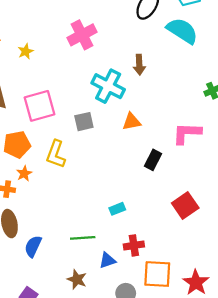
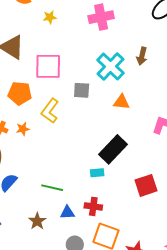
black rectangle: (153, 160) -> (113, 149), moved, size x1.6
orange star: (24, 173) -> (23, 129), moved
cyan rectangle: (117, 209) -> (97, 173), moved

